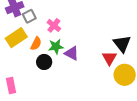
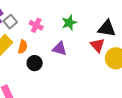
black triangle: (122, 44) -> (107, 28), turned -30
green star: (56, 47) -> (69, 23), moved

